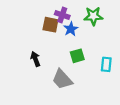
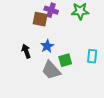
blue star: (71, 29) -> (47, 46), moved
green square: (77, 56) -> (65, 60), moved

